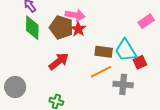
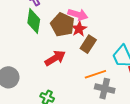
brown rectangle: (104, 52) -> (88, 44), moved, turned -72
gray cross: (123, 84) -> (105, 89), moved

